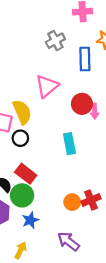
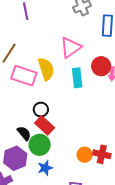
black circle: (20, 138) -> (41, 110), moved
cyan rectangle: (69, 144) -> (77, 78), moved
red cross: (91, 200) -> (102, 154), turned 30

